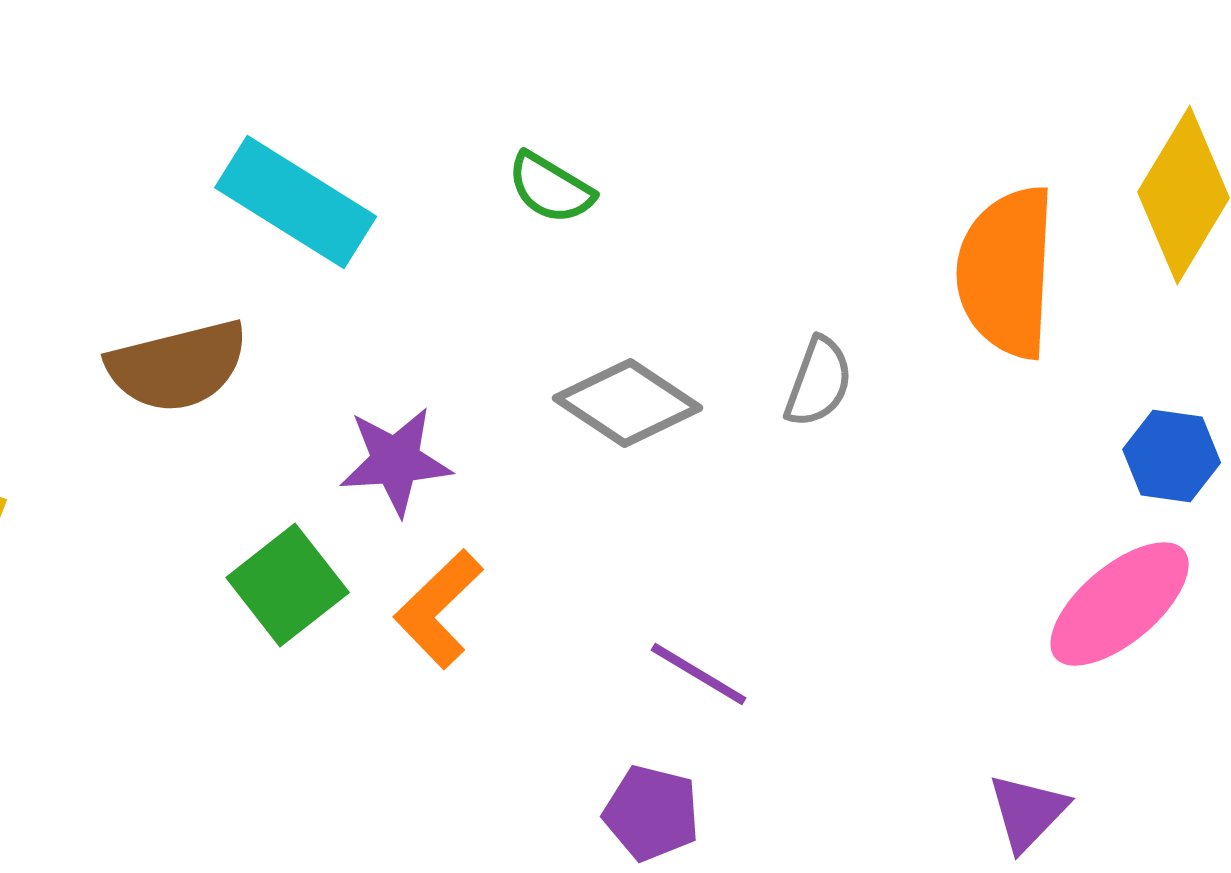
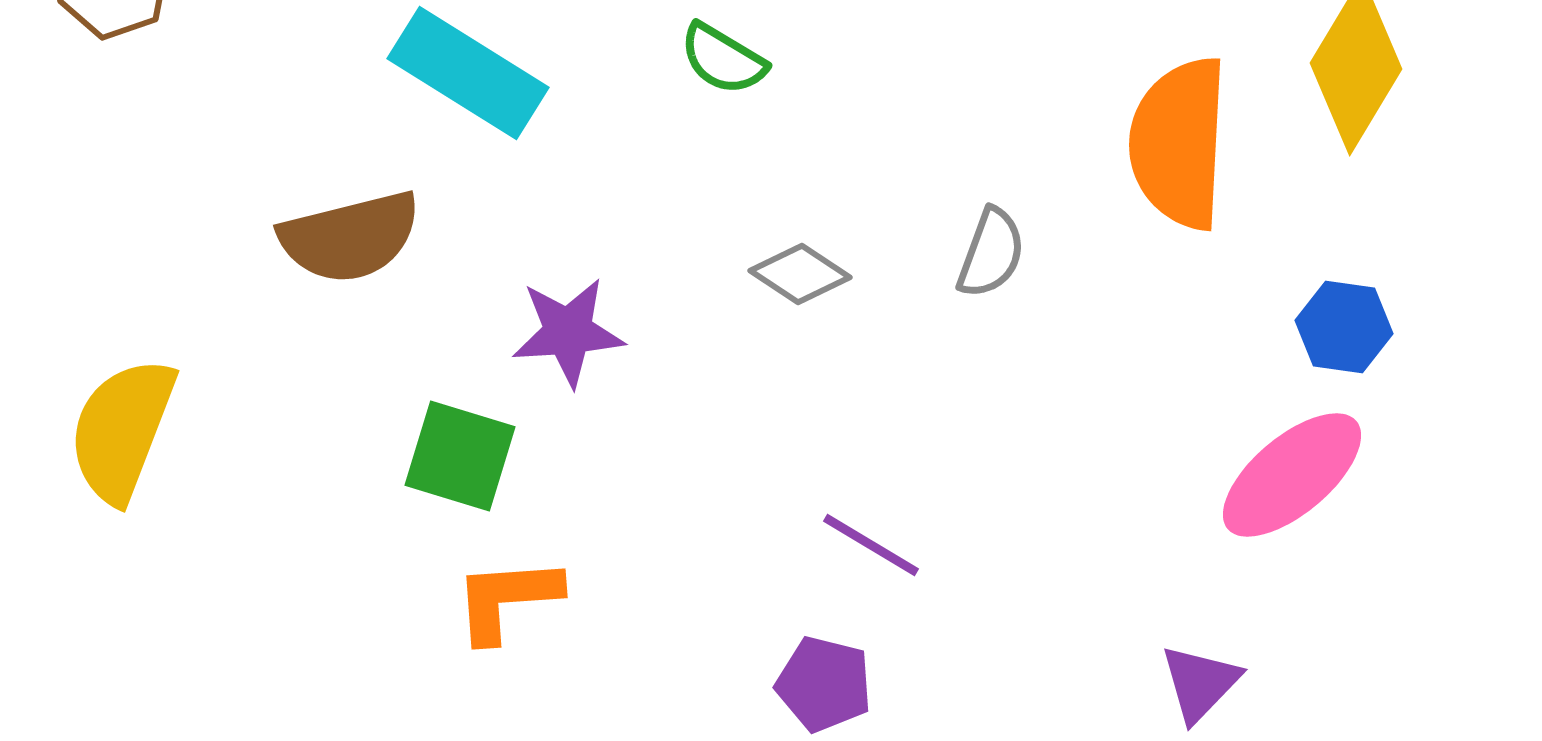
gray diamond: (628, 403) -> (800, 274), size x0.7
green square: (288, 585) -> (460, 456), turned -35
orange L-shape: (439, 609) -> (507, 599), moved, turned 40

